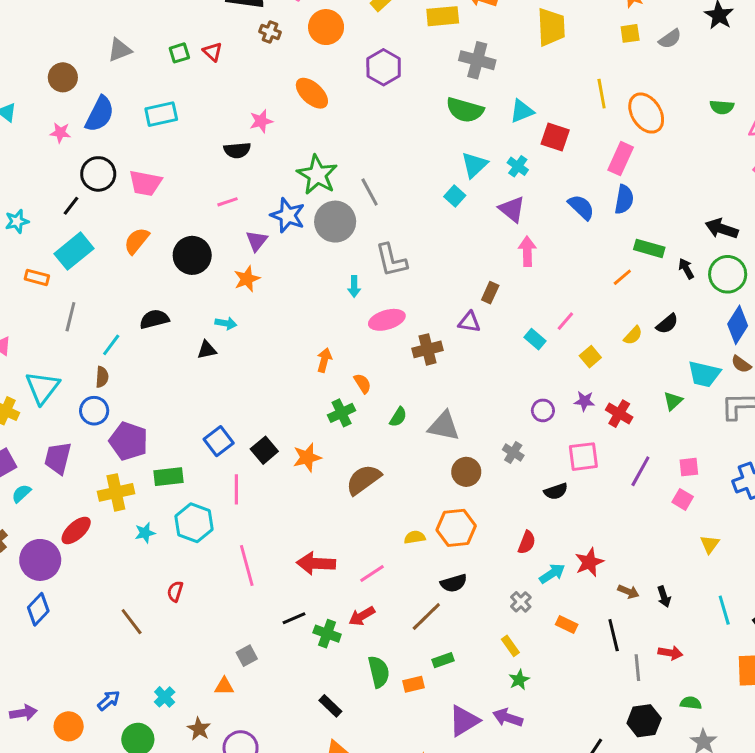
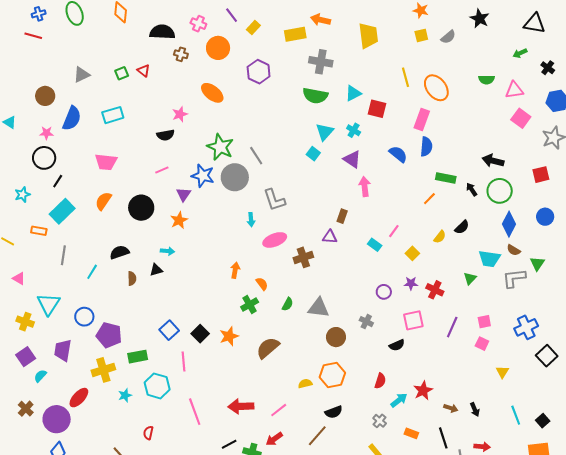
black circle: (98, 174) -> (44, 158), moved
brown semicircle: (102, 377) -> (132, 278), moved

